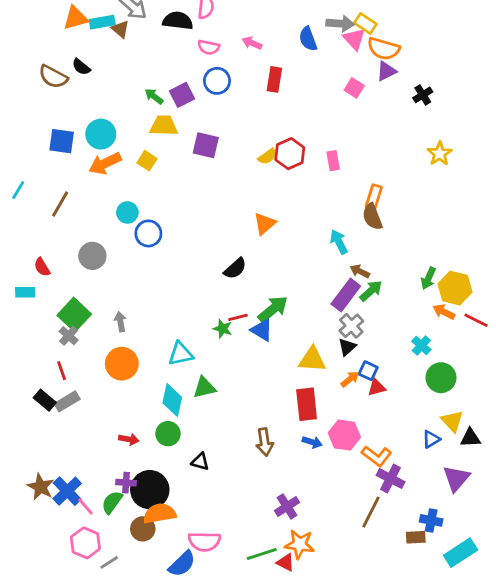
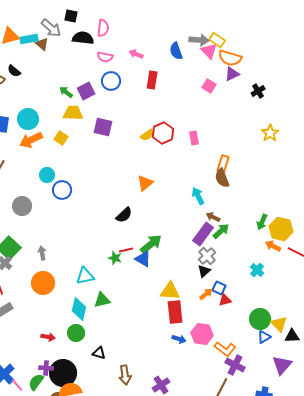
yellow triangle: (312, 359) -> (170, 291), moved
green circle: (441, 378) -> (260, 319), moved
brown arrow: (265, 442) -> (125, 375), moved

